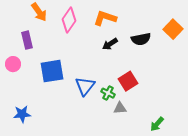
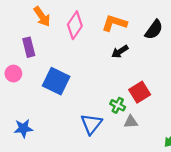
black semicircle: (141, 39) -> (154, 30), moved, turned -42
blue square: (52, 71) -> (56, 81), turned 35
blue triangle: (85, 86) -> (91, 124), moved

